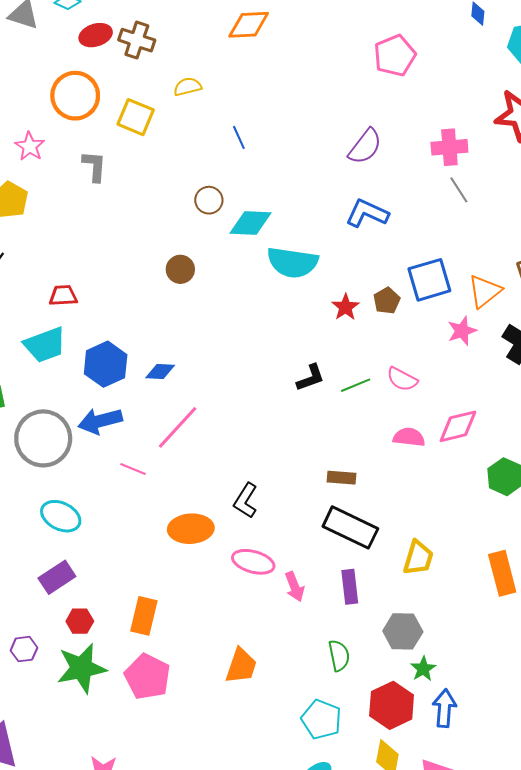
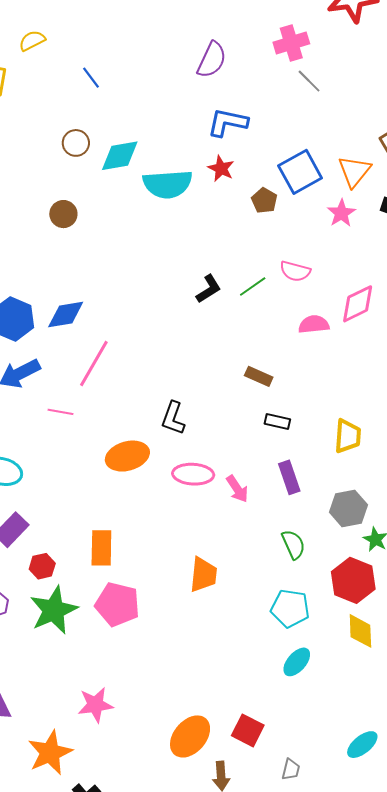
red star: (345, 307) -> (221, 168), moved
blue diamond: (160, 372) -> (66, 314), size x1.4
brown rectangle: (342, 478) -> (259, 376), turned 32
black rectangle: (350, 527) -> (277, 422), size x0.5

